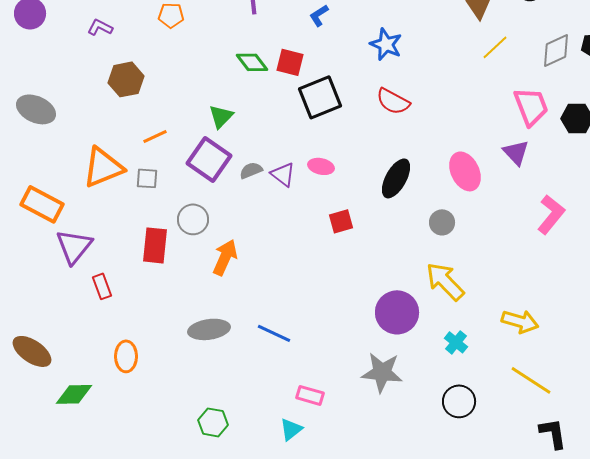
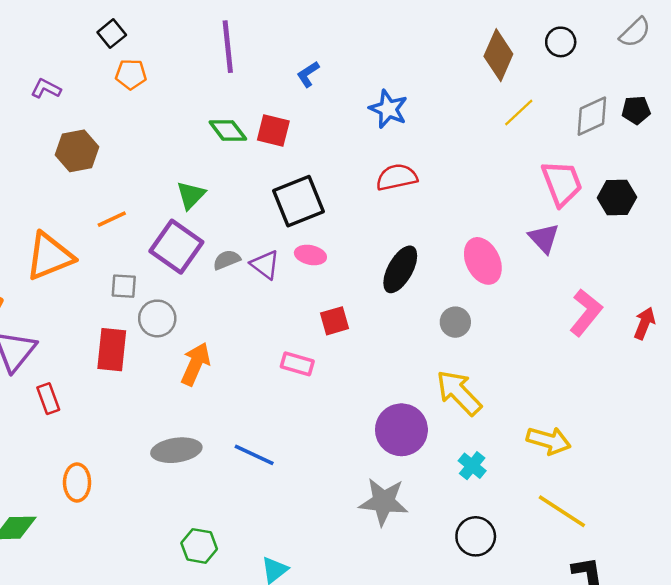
black square: (320, 97) -> (298, 201), moved
red semicircle: (393, 101) -> (397, 177), turned 140
gray square: (147, 178) -> (124, 286), moved
pink rectangle: (310, 395) -> (297, 364), moved
green hexagon: (213, 422) -> (199, 546), moved

